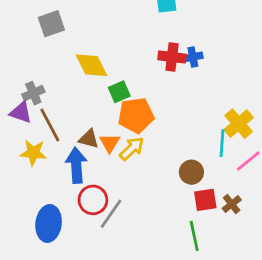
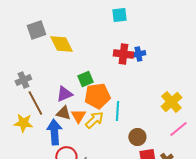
yellow diamond: (92, 65) -> (61, 44), moved
purple triangle: (21, 112) -> (64, 94), moved, turned -42
cyan line: (222, 143) -> (117, 111), moved

